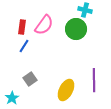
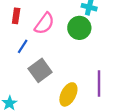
red rectangle: (22, 27) -> (16, 16), moved
gray square: (30, 79) -> (40, 70), moved, size x1.5

